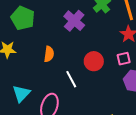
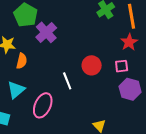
purple cross: (74, 21) -> (46, 32), moved
orange semicircle: (49, 54) -> (22, 61), moved

